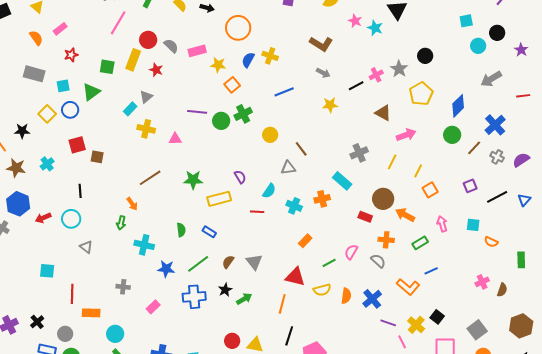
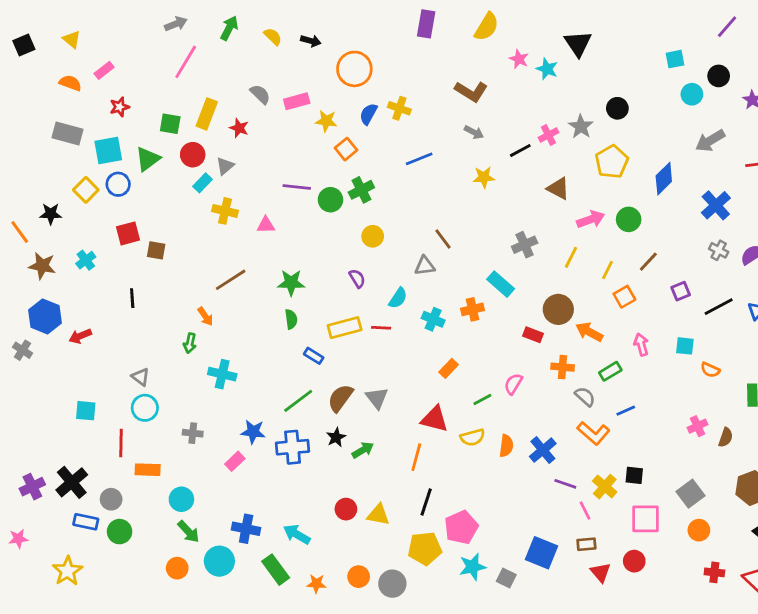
orange semicircle: (36, 38) -> (70, 83), turned -35
red circle: (148, 40) -> (193, 155), moved
cyan square: (63, 86) -> (108, 150), size x1.5
yellow circle: (270, 135) -> (373, 236), moved
green circle: (452, 135) -> (629, 219), moved
brown line: (474, 148) -> (648, 262), moved
yellow rectangle: (219, 199) -> (345, 328), moved
cyan circle: (71, 219) -> (145, 408), moved
green semicircle: (181, 230) -> (291, 319), moved
gray semicircle: (378, 261) -> (585, 397), moved
brown semicircle: (228, 262) -> (340, 398), size x1.5
blue star: (166, 269) -> (253, 432), moved
black square: (437, 317) -> (634, 475), turned -32
black cross: (37, 322) -> (72, 482), size x1.6

